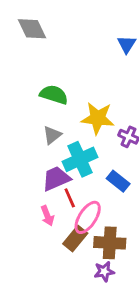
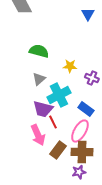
yellow star: (98, 118) -> (70, 66), size x0.6
purple trapezoid: (56, 179) -> (43, 109), turned -140
pink arrow: (47, 216) -> (38, 135), size x1.5
pink ellipse: (88, 217) -> (80, 131), moved

